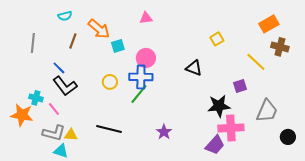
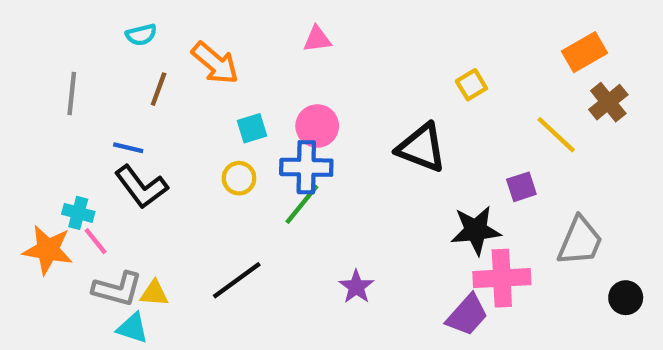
cyan square: (118, 46) -> (252, 128), moved
brown cross: (280, 47) -> (608, 102), turned 36
blue line: (59, 68) -> (128, 148), turned -32
black triangle: (194, 68) -> (421, 148), size x1.4
pink line: (54, 109) -> (96, 241), moved
black line: (109, 129) -> (237, 280), turned -50

